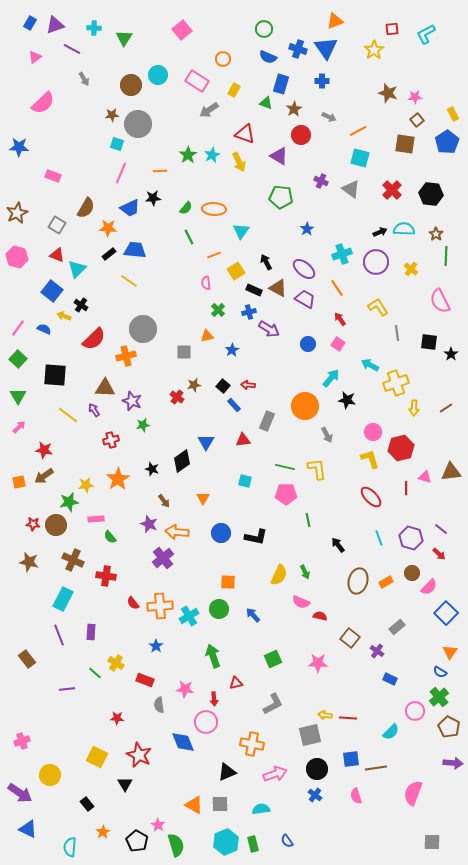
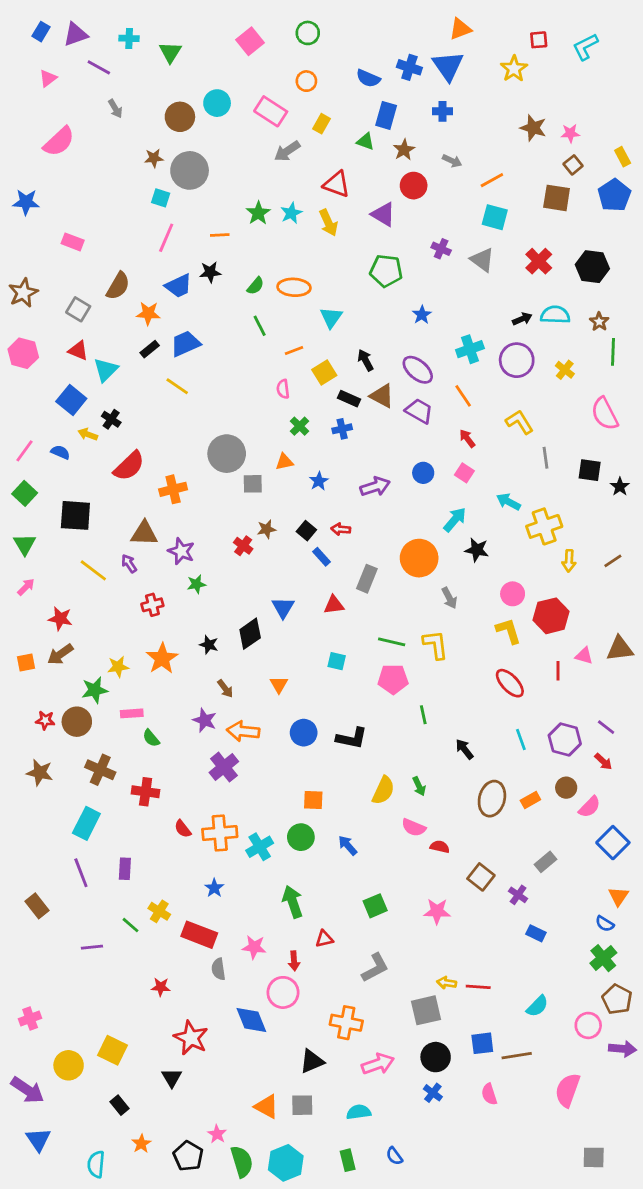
green circle: (264, 29) -> (308, 33), moved
blue trapezoid: (135, 250) -> (185, 344), turned -30
gray circle: (143, 329) -> (227, 454), moved
purple arrow: (269, 329) -> (375, 487), moved, turned -50
red rectangle: (145, 680) -> (199, 935), size x1.4
pink circle: (415, 711) -> (588, 1025), moved
yellow square: (97, 757) -> (113, 1050), moved
blue triangle: (28, 829) -> (38, 1140), turned 30
cyan hexagon: (226, 842) -> (286, 1163), moved

